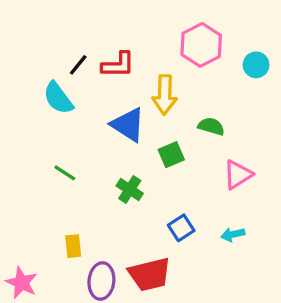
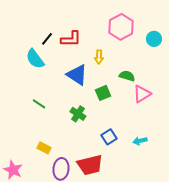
yellow arrow: (165, 95) -> (99, 57), size x0.6
pink triangle: (238, 175) -> (142, 94), moved
yellow rectangle: (73, 246) -> (44, 148), turned -56

